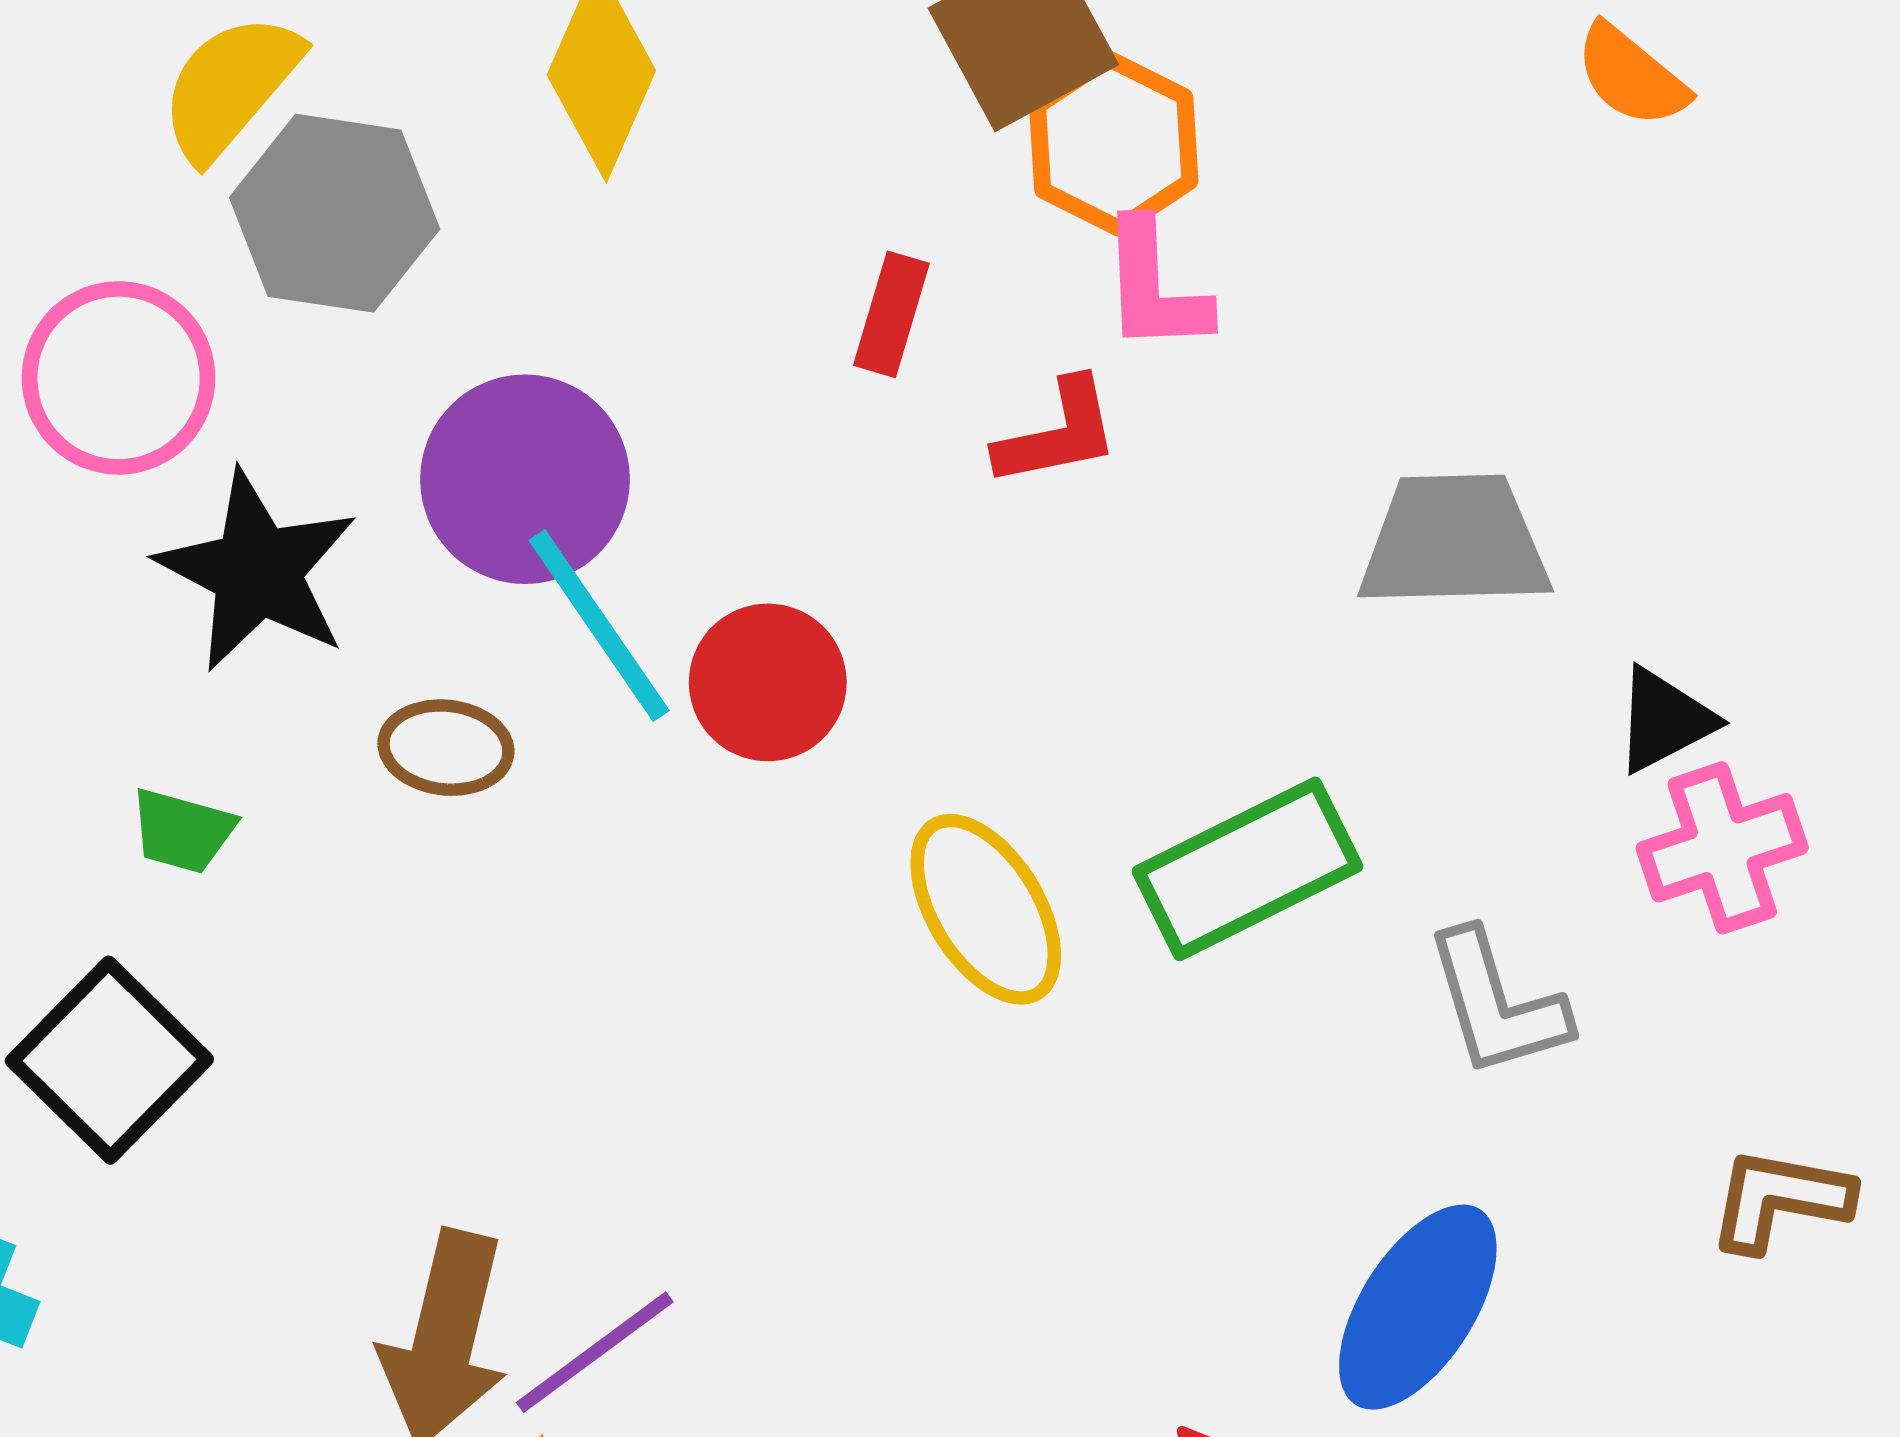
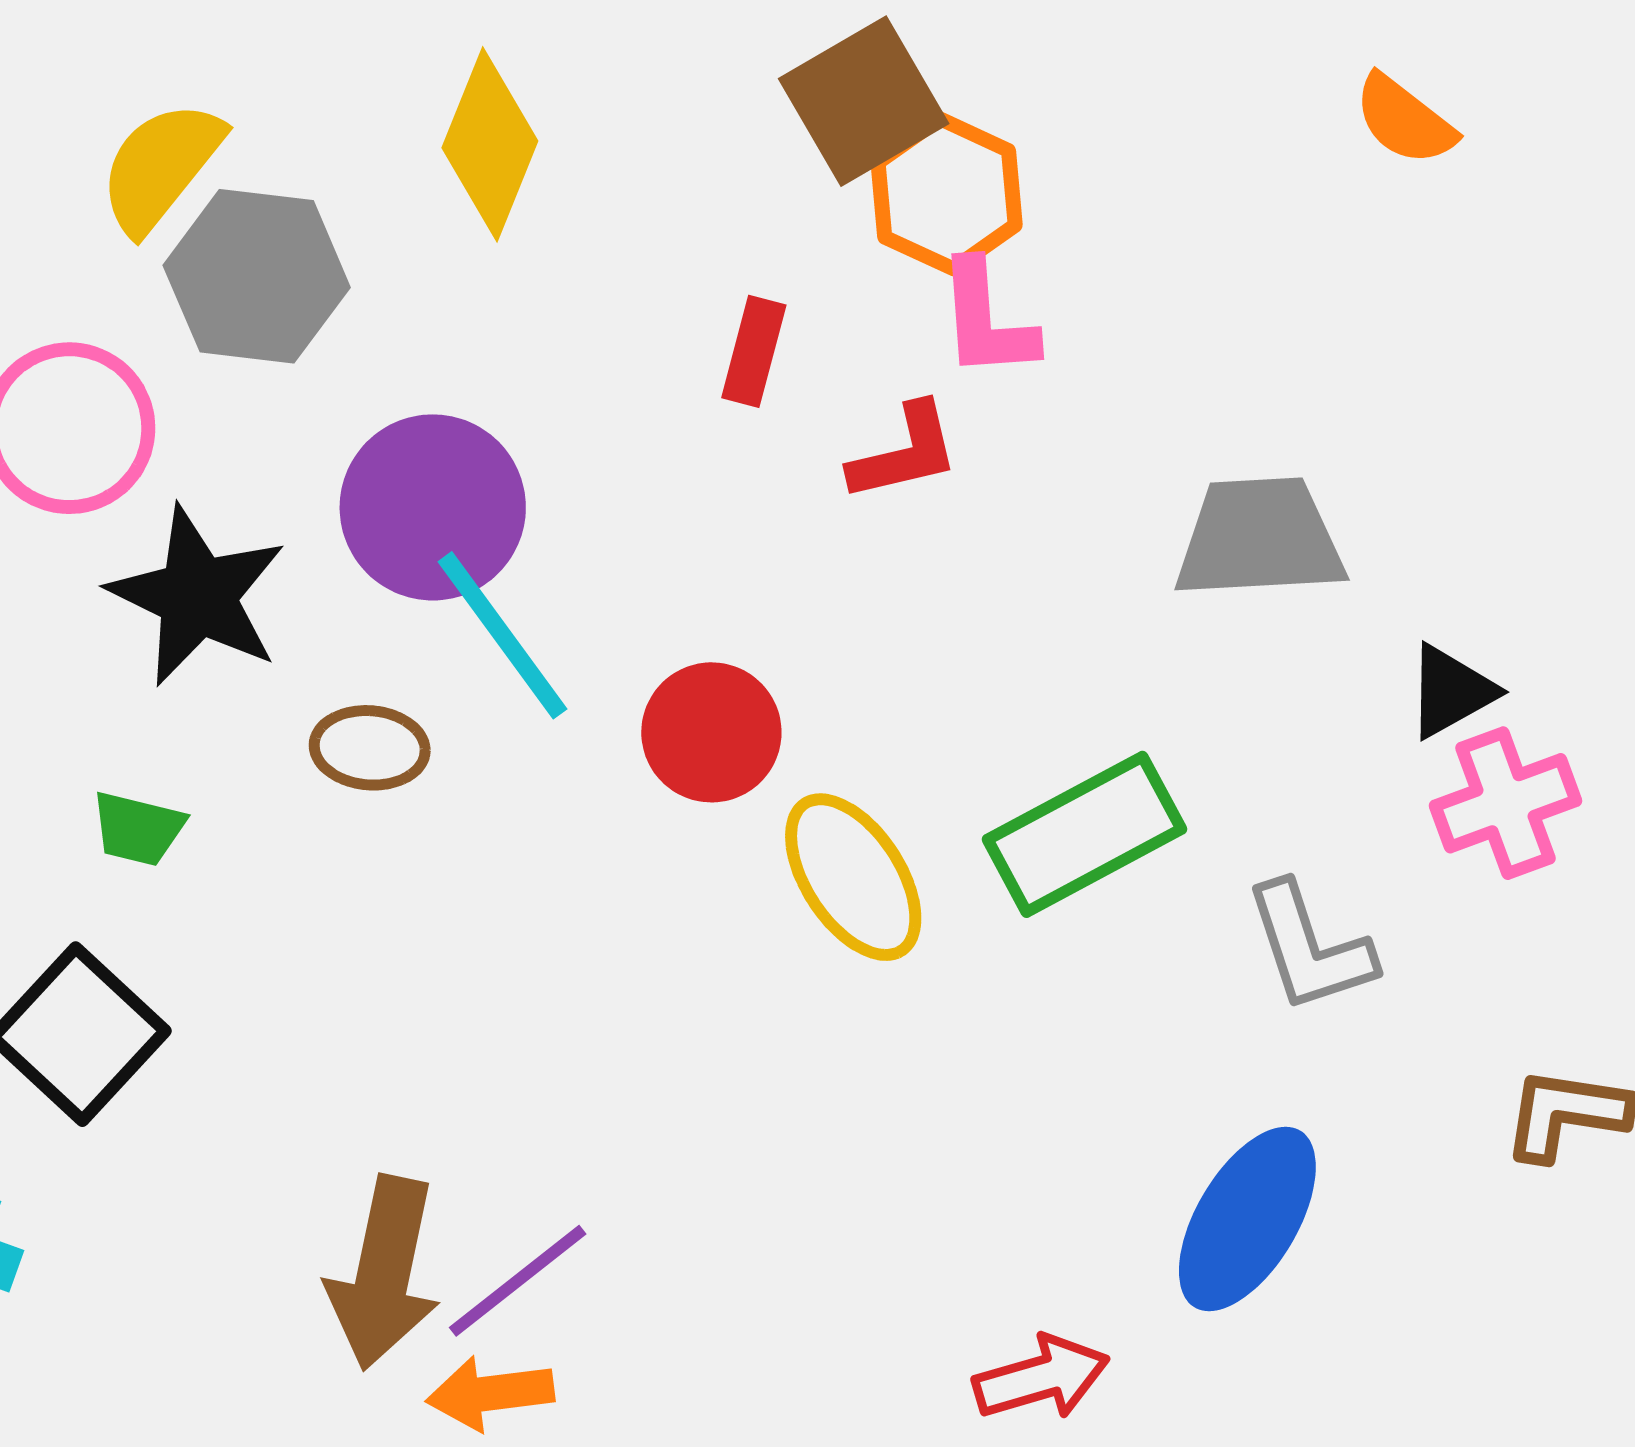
red circle: (768, 682) -> (711, 732), moved

